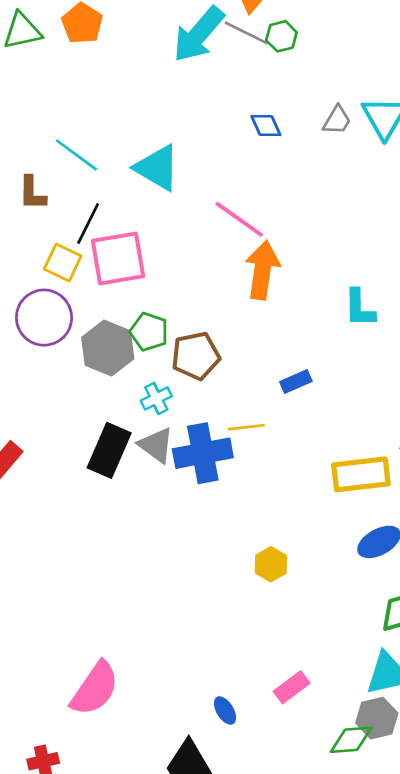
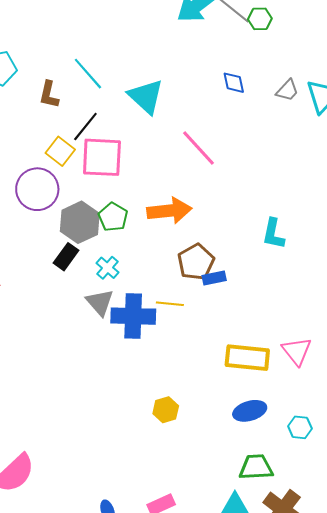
orange arrow: (262, 270) -> (169, 211), moved, turned 63
brown pentagon: (196, 356) -> (196, 262), moved, turned -30
cyan cross: (156, 398) -> (108, 268), turned -35
black rectangle: (109, 450) -> (66, 257), moved, size x0.7

